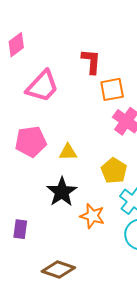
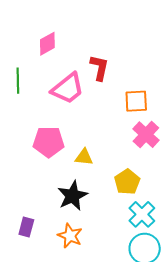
red L-shape: (91, 61) -> (99, 68), moved
orange star: (92, 216) -> (70, 236), moved

